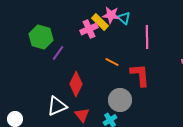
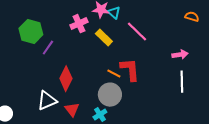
yellow rectangle: (100, 22) -> (104, 38), moved
pink line: (147, 37) -> (137, 32), turned -45
orange line: (112, 62) -> (114, 74), moved

